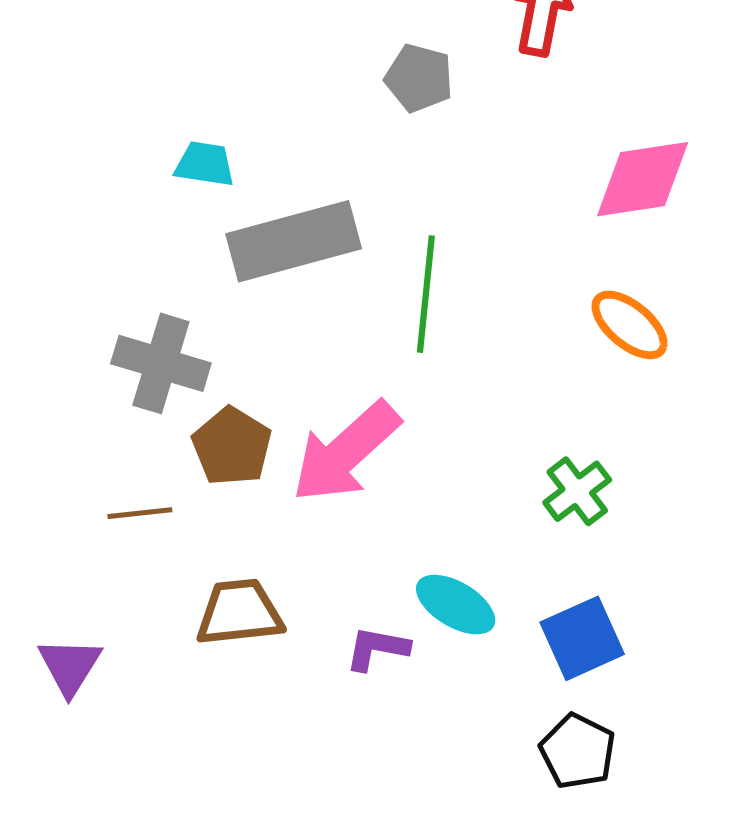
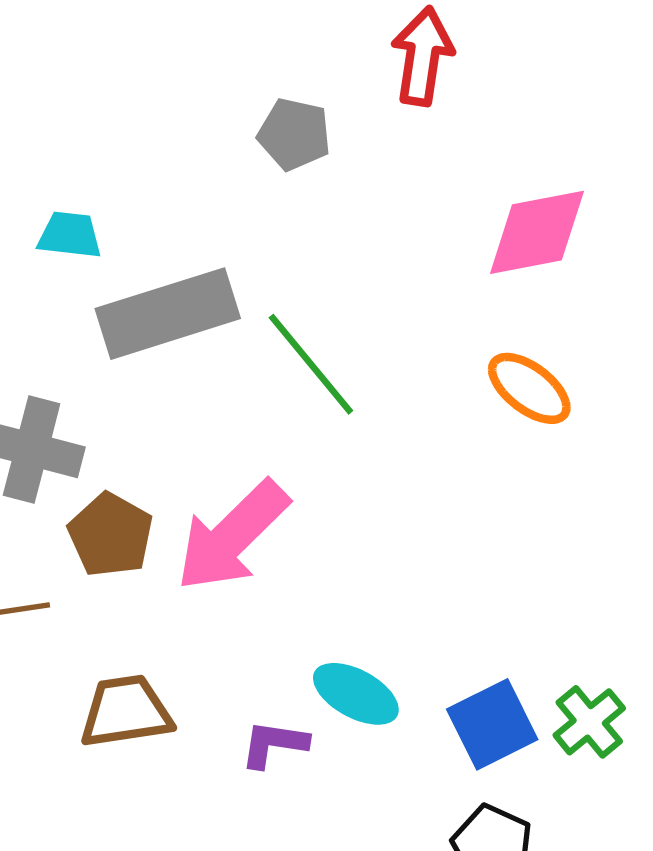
green line: (426, 294) -> (311, 364), turned -43
green cross: (577, 491) -> (589, 722), moved

